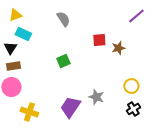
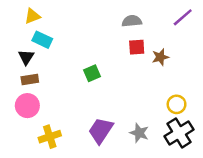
gray semicircle: (63, 19) -> (132, 21), moved, turned -63
gray star: (96, 97) -> (139, 133), moved
black cross: (133, 109) -> (179, 133), size x1.6
yellow cross: (29, 112) -> (50, 137), turned -36

